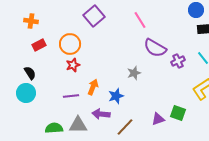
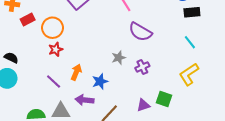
red rectangle: (39, 45) -> (28, 19), moved
purple cross: (178, 61) -> (142, 67), moved
black semicircle: (30, 73) -> (11, 58), turned -32
purple line: (71, 96) -> (54, 81), turned 49

